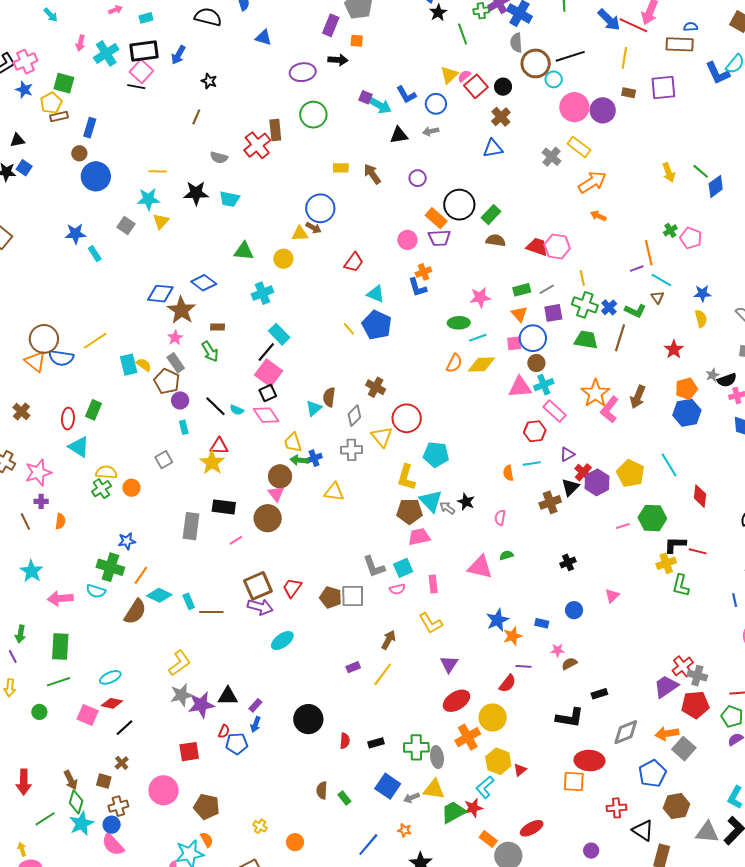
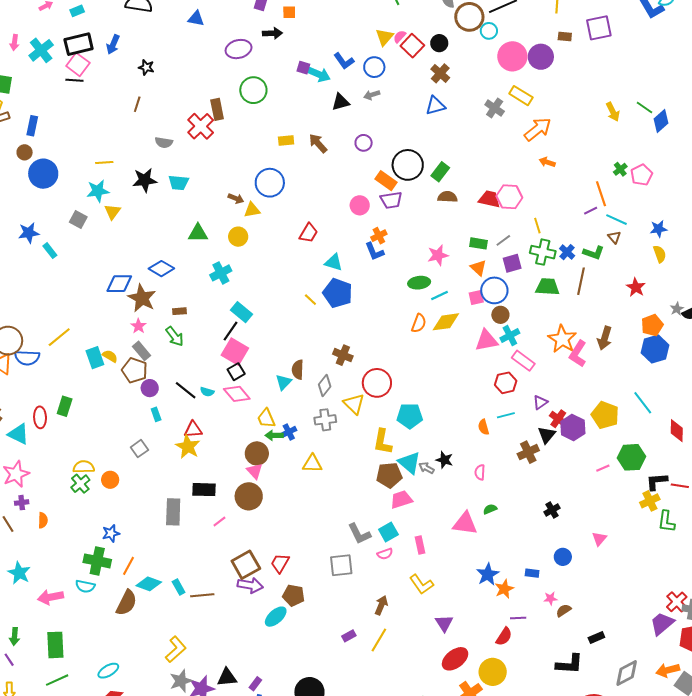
brown arrow: (313, 228) -> (236, 198), moved
pink pentagon: (691, 238) -> (641, 175), turned 30
green rectangle: (522, 290) -> (478, 243), turned 30
cyan triangle: (79, 447) -> (18, 434), moved
brown pentagon: (331, 597) -> (293, 595), moved

